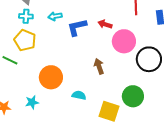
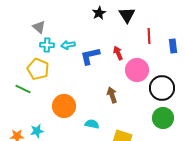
cyan cross: (26, 16) -> (47, 45), moved
red arrow: (105, 24) -> (118, 53), turned 48
green circle: (133, 96) -> (163, 118), moved
cyan star: (32, 102) -> (37, 131), moved

